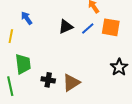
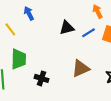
yellow line: (11, 36) -> (10, 29), turned -56
brown triangle: (71, 83) -> (81, 68), moved

